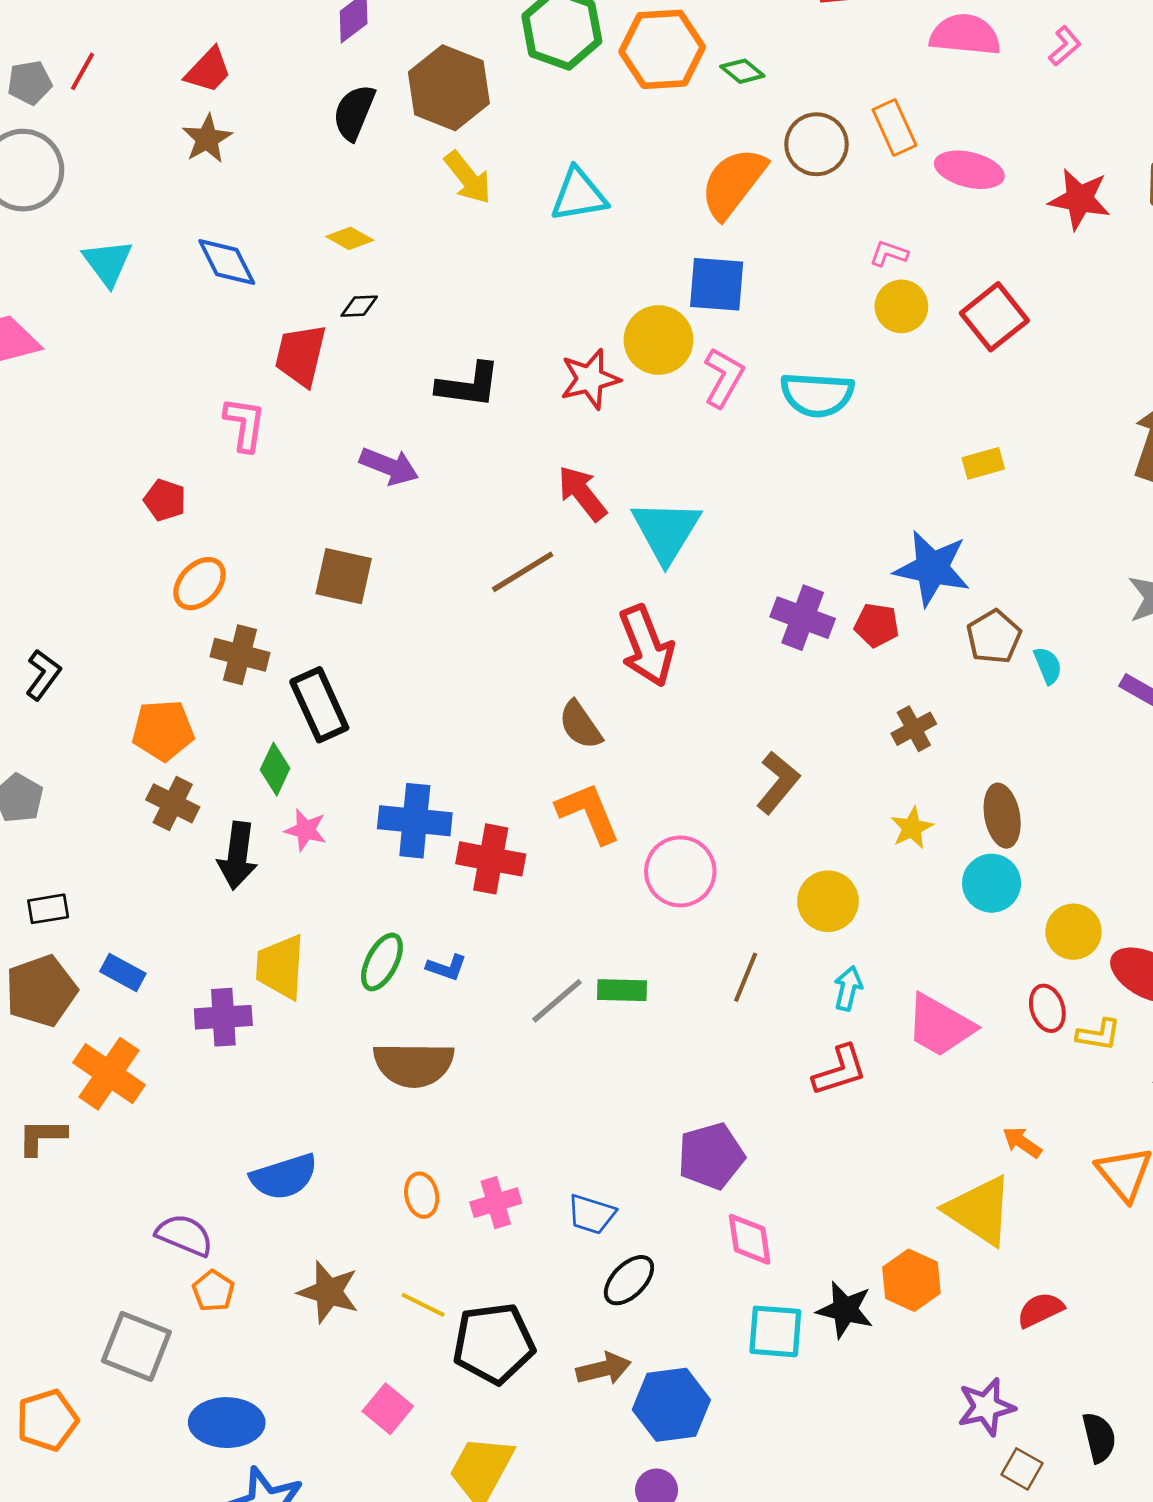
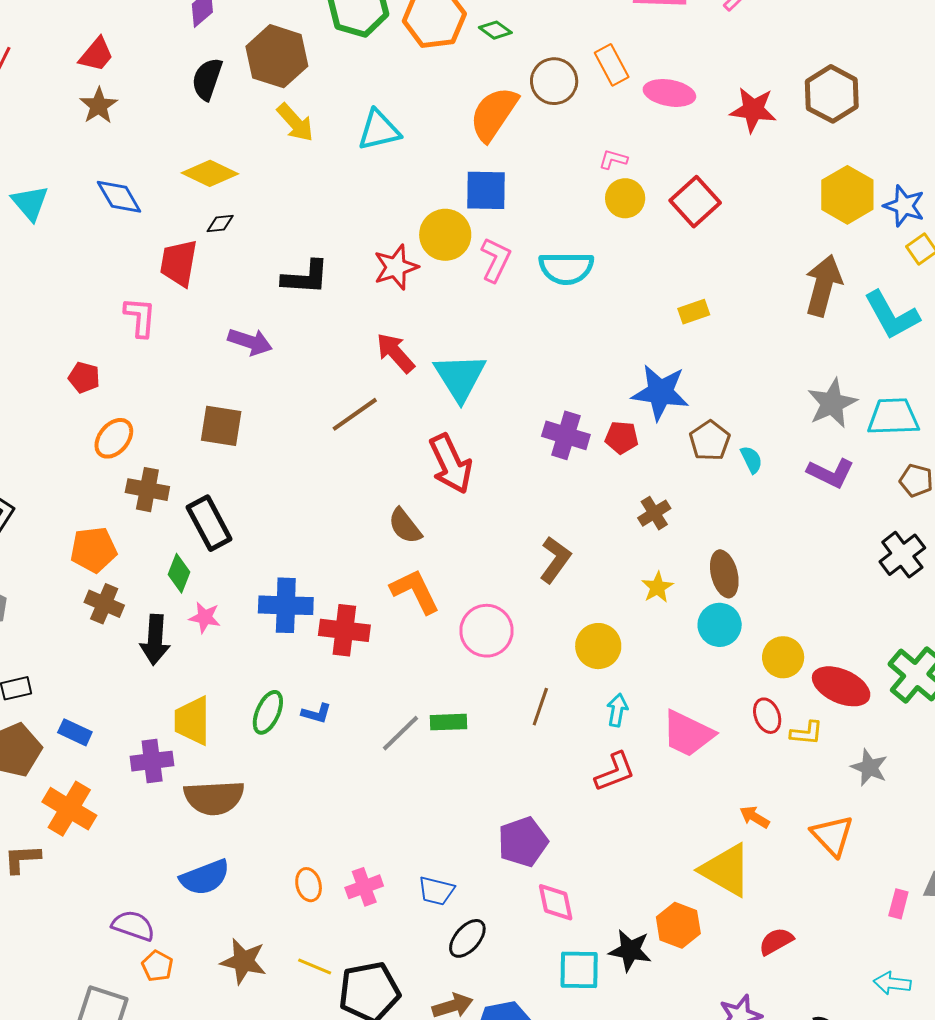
yellow diamond: (350, 238) -> (210, 173), size x1.6
brown semicircle: (414, 1064) -> (214, 798), moved

